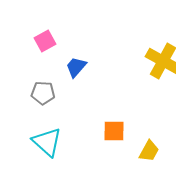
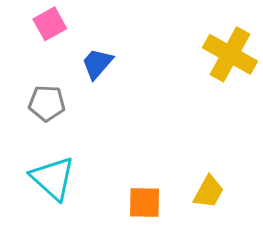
orange square: (114, 131) -> (144, 203), moved

